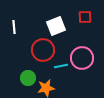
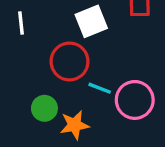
pink circle: (82, 58) -> (135, 100), moved
cyan line: (61, 66) -> (100, 88), turned 32

